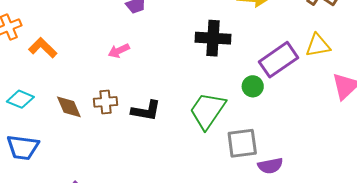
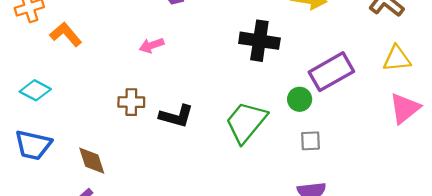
yellow triangle: (318, 45) -> (397, 59), moved
brown diamond: (69, 107) -> (92, 161), moved
gray square: (242, 143) -> (310, 141), moved, size x0.6

